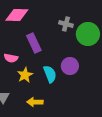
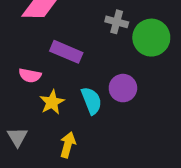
purple rectangle: (34, 43) -> (66, 52), turned -42
yellow arrow: (35, 102) -> (68, 145), turned 105

